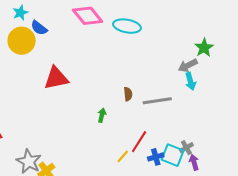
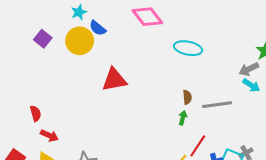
cyan ellipse: (127, 26) -> (188, 48), moved
cyan arrow: (190, 81) -> (251, 85), turned -42
green arrow: (102, 115) -> (183, 118), moved

